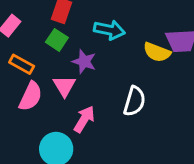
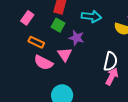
pink semicircle: (31, 96) -> (43, 63), turned 96
pink arrow: (84, 119) -> (112, 76), moved

